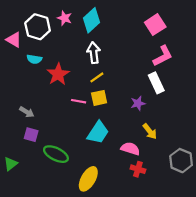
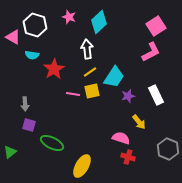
pink star: (65, 18) -> (69, 17), moved
cyan diamond: (92, 20) -> (99, 22), moved
pink square: (155, 25) -> (156, 26), moved
white rectangle: (156, 83) -> (156, 95), moved
gray arrow: (27, 112) -> (25, 104), turned 56
cyan trapezoid: (98, 132) -> (114, 77), moved

